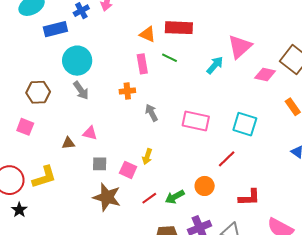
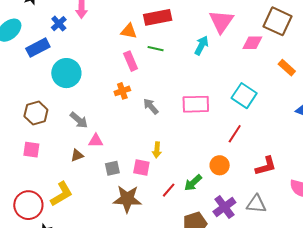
gray arrow: (81, 90) -> (79, 120), moved
cyan square: (245, 124) -> (244, 96), turned 30

